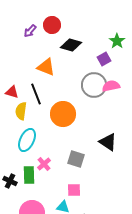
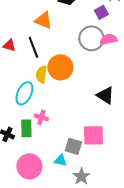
yellow semicircle: (21, 111) -> (41, 74), moved
gray square: (76, 159) -> (73, 146), moved
pink cross: (44, 164) -> (41, 117), turned -32
pink square: (74, 190) -> (93, 135), moved, size x1.6

